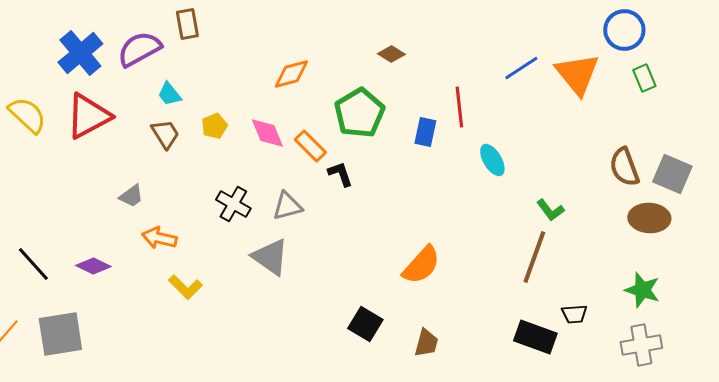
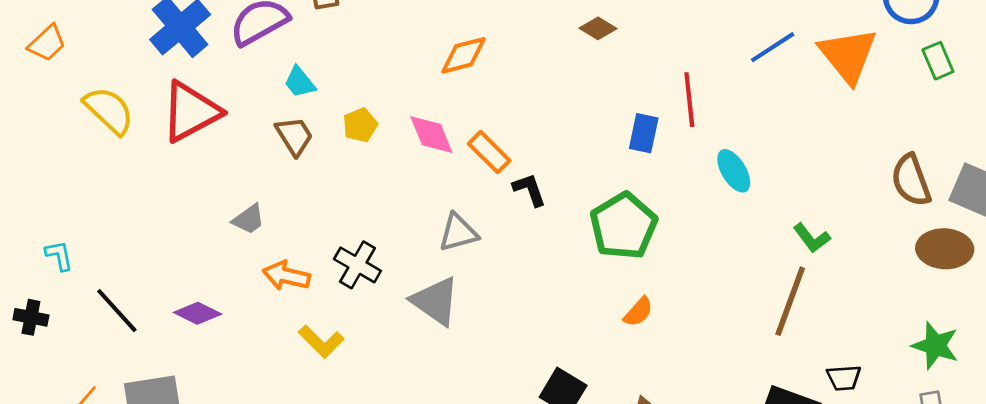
green pentagon: (359, 113) -> (624, 226), moved
black cross: (233, 204) -> (357, 265), moved
orange semicircle: (421, 265) -> (638, 312), size x0.6

